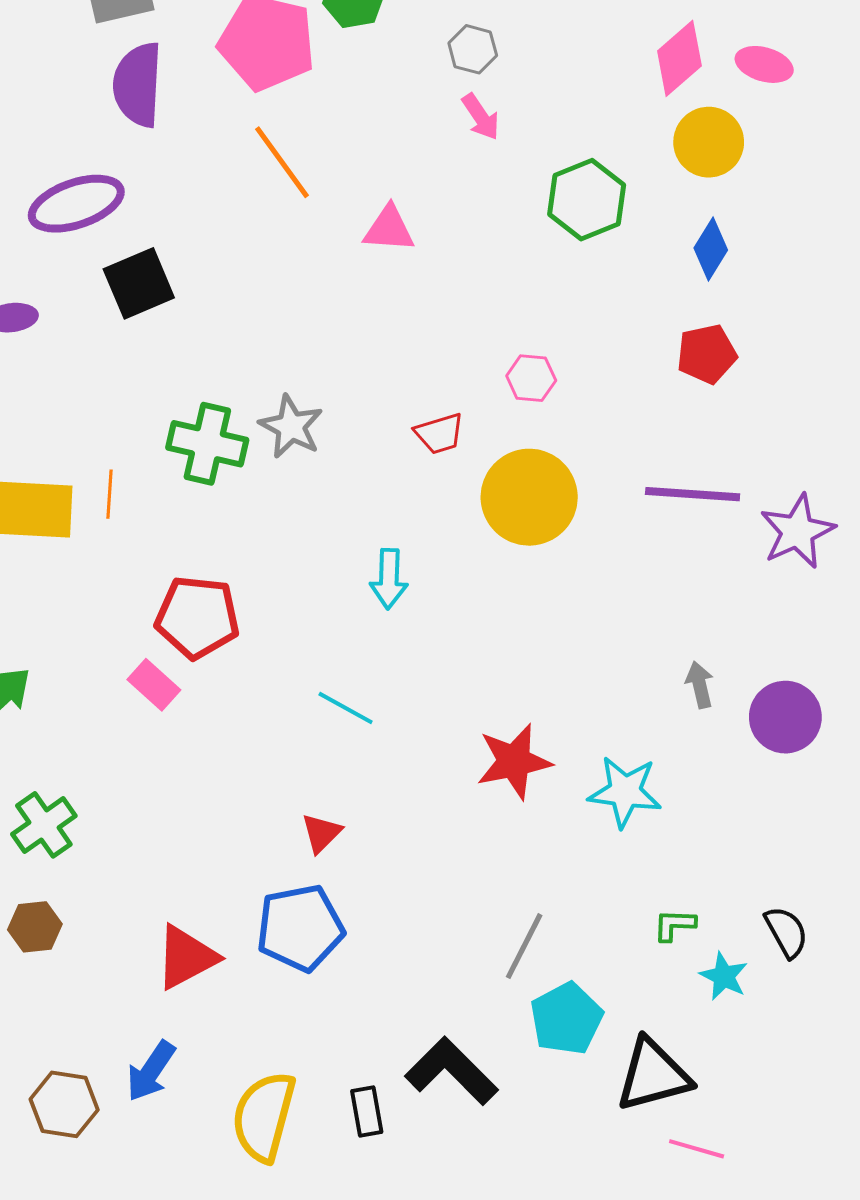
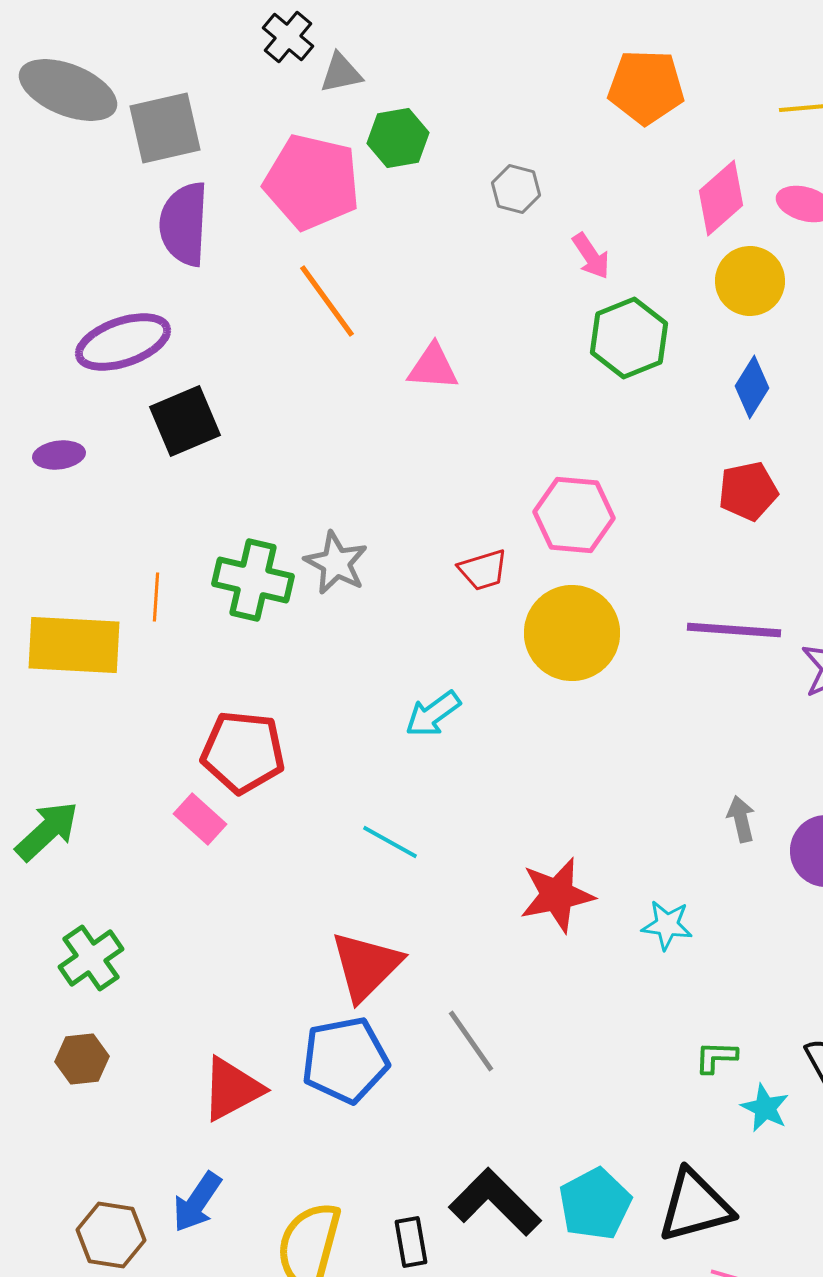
pink arrow: (481, 117) -> (591, 256), moved
pink hexagon: (531, 378) -> (574, 515), size x1.6
orange line: (110, 494) -> (156, 597), moved
cyan arrow: (389, 579) -> (433, 714), turned 52
cyan star: (625, 792) -> (667, 925), size x0.7
red triangle: (321, 833) -> (366, 966), size x1.8
gray line: (524, 946) -> (471, 1041), moved, turned -62
cyan pentagon: (566, 1019) -> (595, 1204), moved

